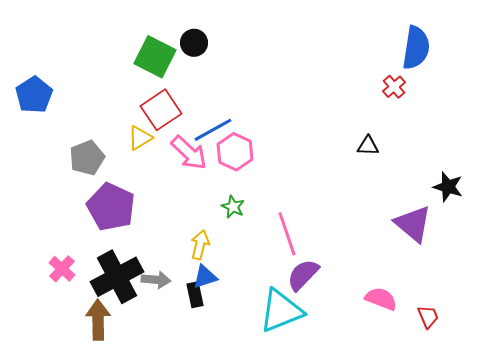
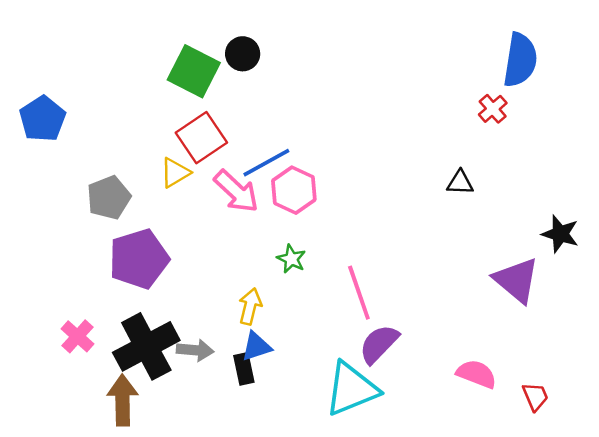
purple pentagon: (111, 207) -> (139, 259), turned 30

